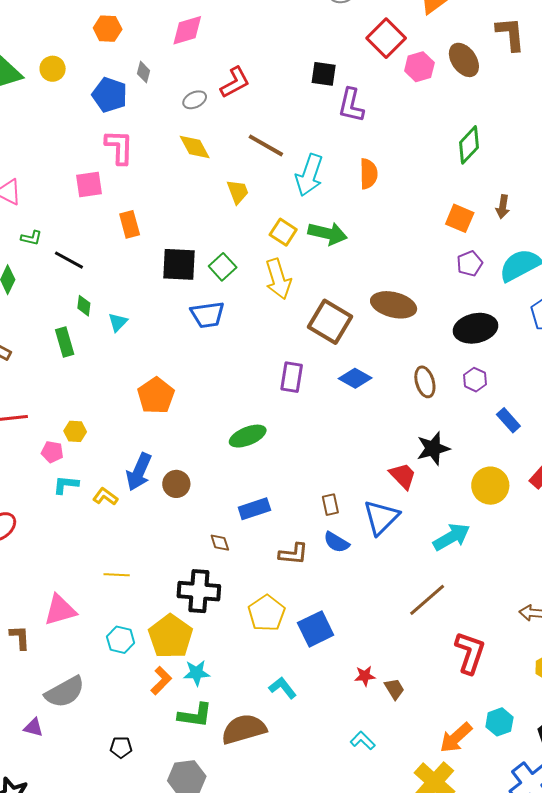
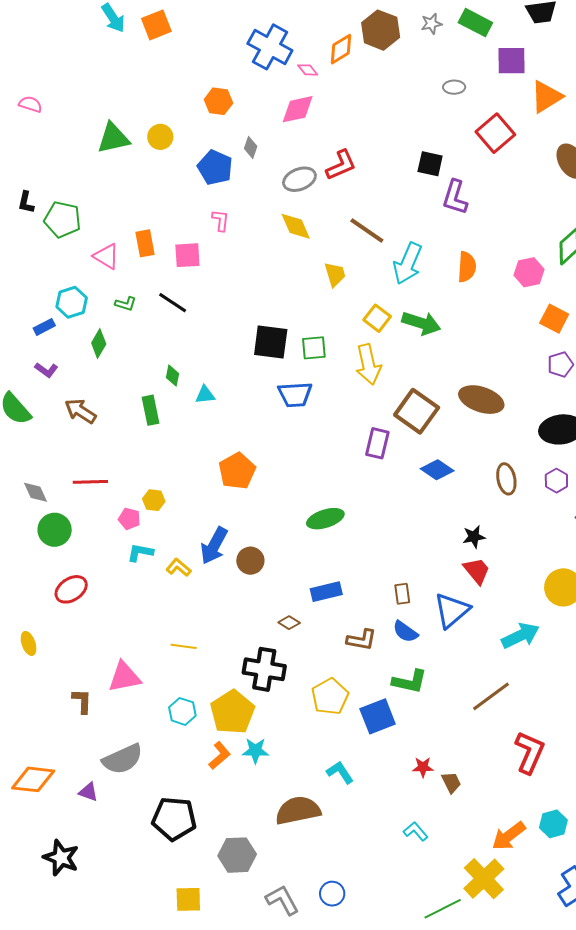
pink hexagon: (419, 67) -> (529, 272), moved
gray ellipse: (195, 100) -> (299, 179), size x1.4
pink L-shape: (119, 147) -> (221, 220), size x0.6
orange rectangle: (130, 224) -> (145, 243), moved
black line: (69, 260) -> (173, 303), moved
green square: (223, 267) -> (314, 348), turned 32
cyan triangle: (118, 322) -> (205, 395), turned 35
purple rectangle: (292, 377) -> (377, 443), moved
black star: (433, 448) -> (474, 537), moved, size x0.7
brown diamond: (220, 543) -> (289, 623), turned -45
green L-shape: (195, 715) -> (410, 682), moved
black pentagon: (121, 747) -> (174, 819), size x2.0

